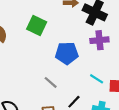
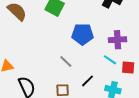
purple cross: (99, 40) -> (117, 40), moved

